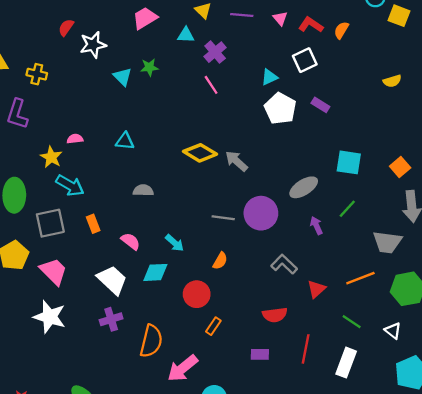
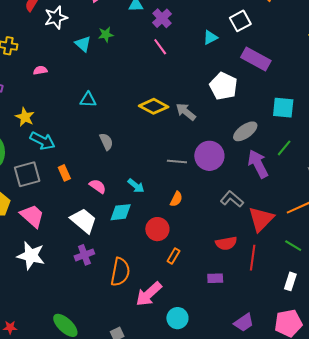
purple rectangle: (320, 105) -> (256, 59), size x1.8
white pentagon: (280, 109) -> (223, 86), moved
pink semicircle: (75, 139) -> (40, 70), moved
gray semicircle: (143, 190) -> (106, 142), turned 66
purple arrow: (316, 225) -> (258, 164), size x1.8
red triangle: (316, 289) -> (261, 219), size x1.6
red line: (306, 349) -> (253, 258), moved
white rectangle: (346, 363) -> (290, 281), size x0.7

